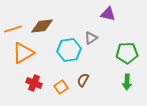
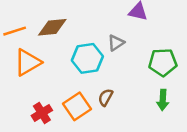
red cross: (34, 83) -> (42, 113), moved, turned 35
orange square: (61, 87) -> (77, 106), size x1.5

